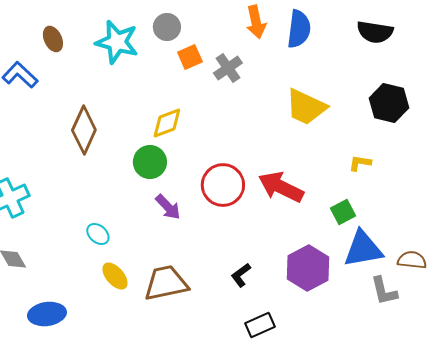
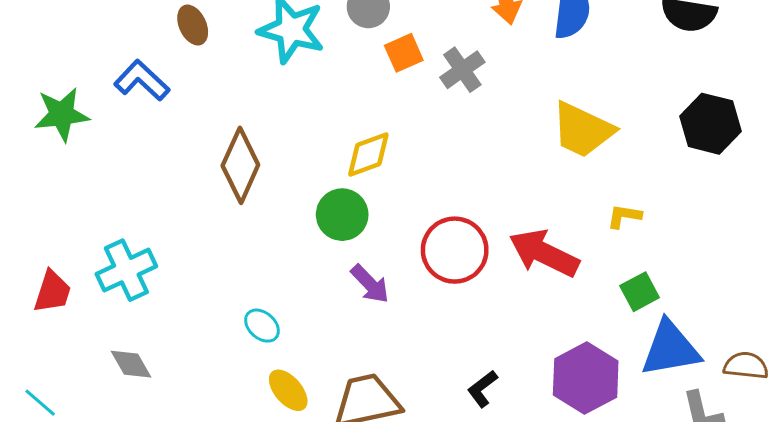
yellow L-shape: (360, 163) -> (624, 216), moved

